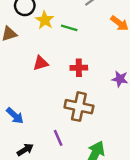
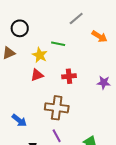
yellow star: (45, 20) -> (40, 55), moved
brown cross: (79, 107) -> (57, 108), moved

